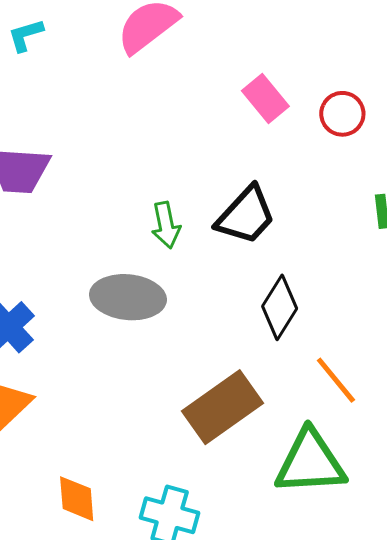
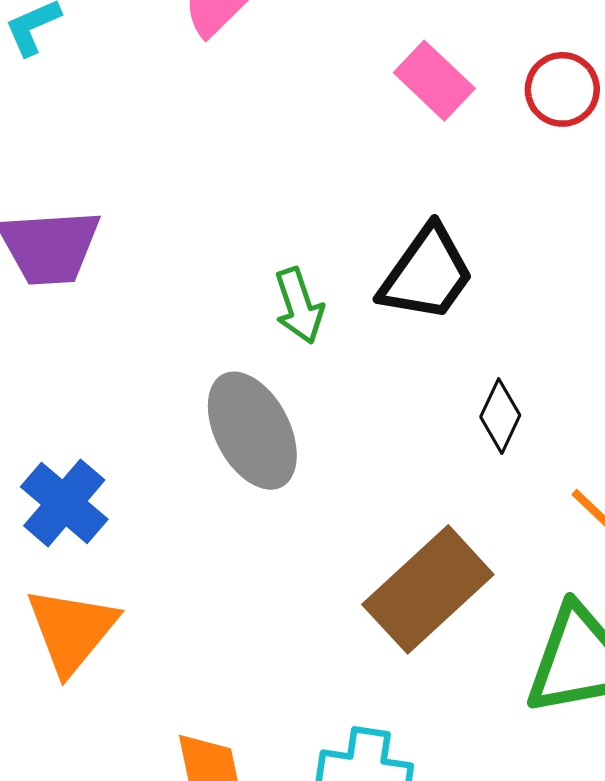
gray ellipse: (128, 297) -> (252, 431), turned 64
black diamond: (280, 307) -> (500, 416), size x0.7

